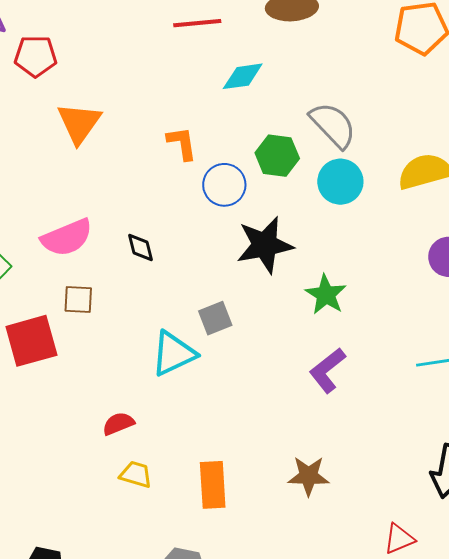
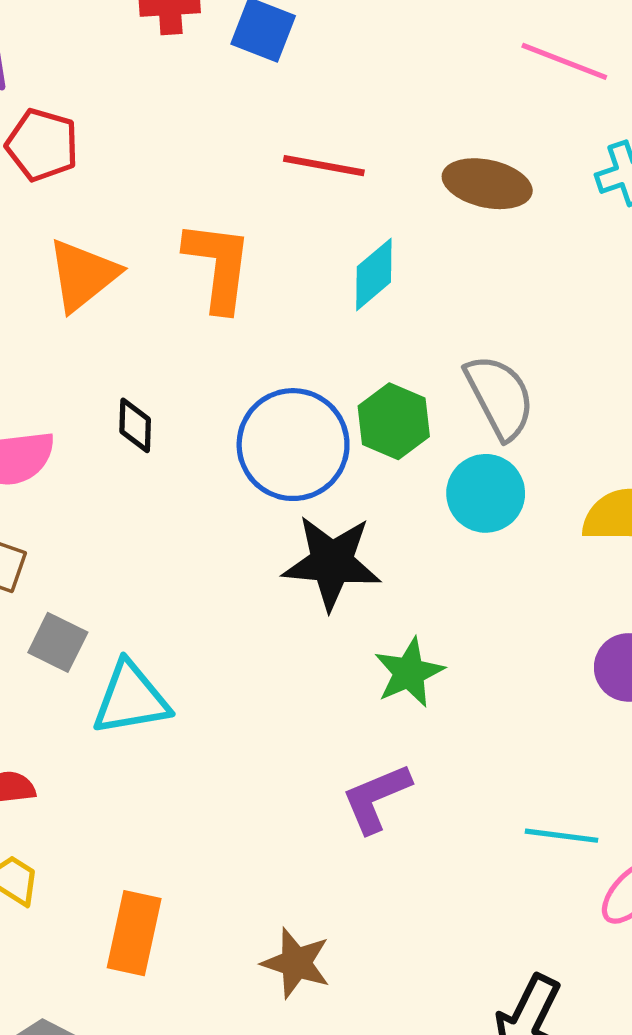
cyan diamond: (243, 76) -> (374, 274), turned -48
orange L-shape: (182, 143) -> (218, 266), moved, size x1.5
blue circle: (224, 185) -> (293, 445), size x1.5
black diamond: (141, 248) -> (135, 425), moved
gray square: (215, 318) -> (58, 642), moved, turned 32

